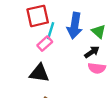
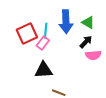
red square: (38, 16) -> (27, 34), moved

